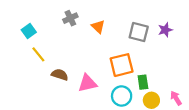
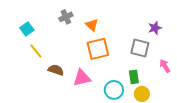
gray square: (139, 32) -> (140, 48), moved
orange square: (122, 65) -> (98, 49), moved
pink arrow: (176, 98) -> (165, 66), moved

